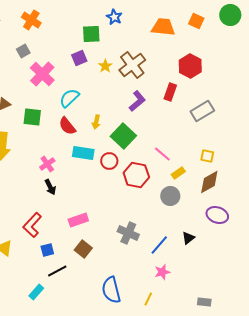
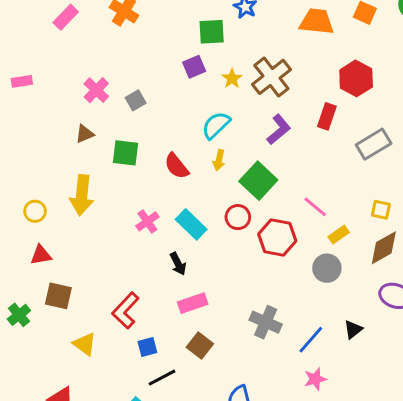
gray square: (23, 51) -> (136, 100), moved
pink cross: (42, 74) -> (96, 90), moved, size x0.7
cyan semicircle: (69, 98) -> (216, 125), moved
cyan rectangle: (83, 153) -> (191, 224), moved, turned 35
black arrow: (50, 187) -> (178, 264), moved

